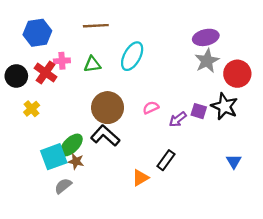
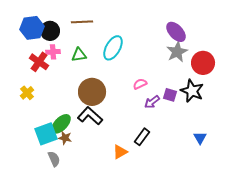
purple ellipse: (206, 37) -> (176, 32), turned 60
black circle: (16, 76) -> (50, 31), moved
pink semicircle: (151, 108) -> (140, 84), moved
gray semicircle: (63, 186) -> (54, 159), turned 105

